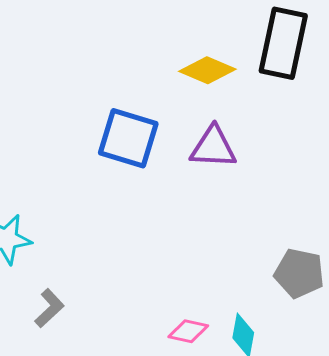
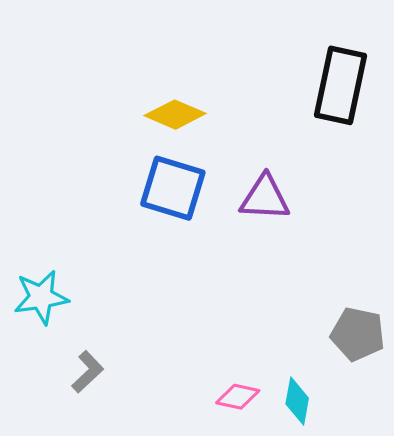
yellow diamond: (207, 70) -> (175, 115), moved

